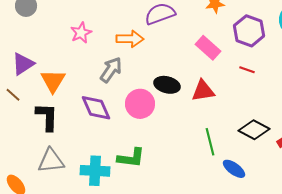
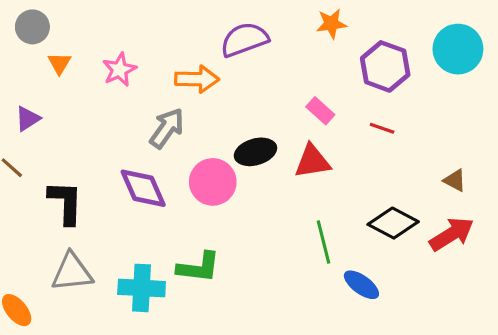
pink rectangle: (208, 48) -> (320, 111), moved, size x0.7
purple triangle: (23, 64) -> (28, 119), size x0.7
orange triangle: (53, 81) -> (59, 63), moved, size x0.6
black ellipse: (167, 85) -> (255, 152), turned -30

